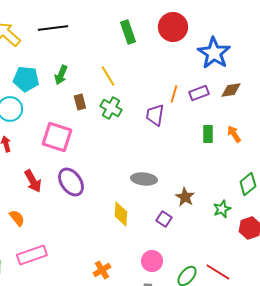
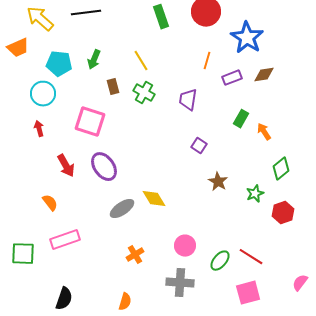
orange line: (174, 94) -> (207, 61), moved
green rectangle: (208, 134) -> (241, 119), turned 30
orange arrow: (234, 134) -> (264, 132), moved
gray ellipse: (144, 179) -> (122, 209), moved, turned -40
yellow diamond: (121, 214) -> (154, 199), turned -35
purple square: (164, 219) -> (199, 146), moved

